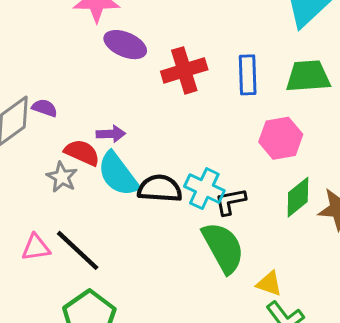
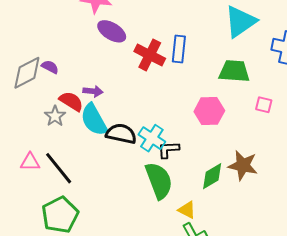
red cross: (184, 70) -> (150, 55), turned 36
blue rectangle: (248, 75) -> (179, 49), moved
green diamond: (298, 197) -> (212, 176), moved

